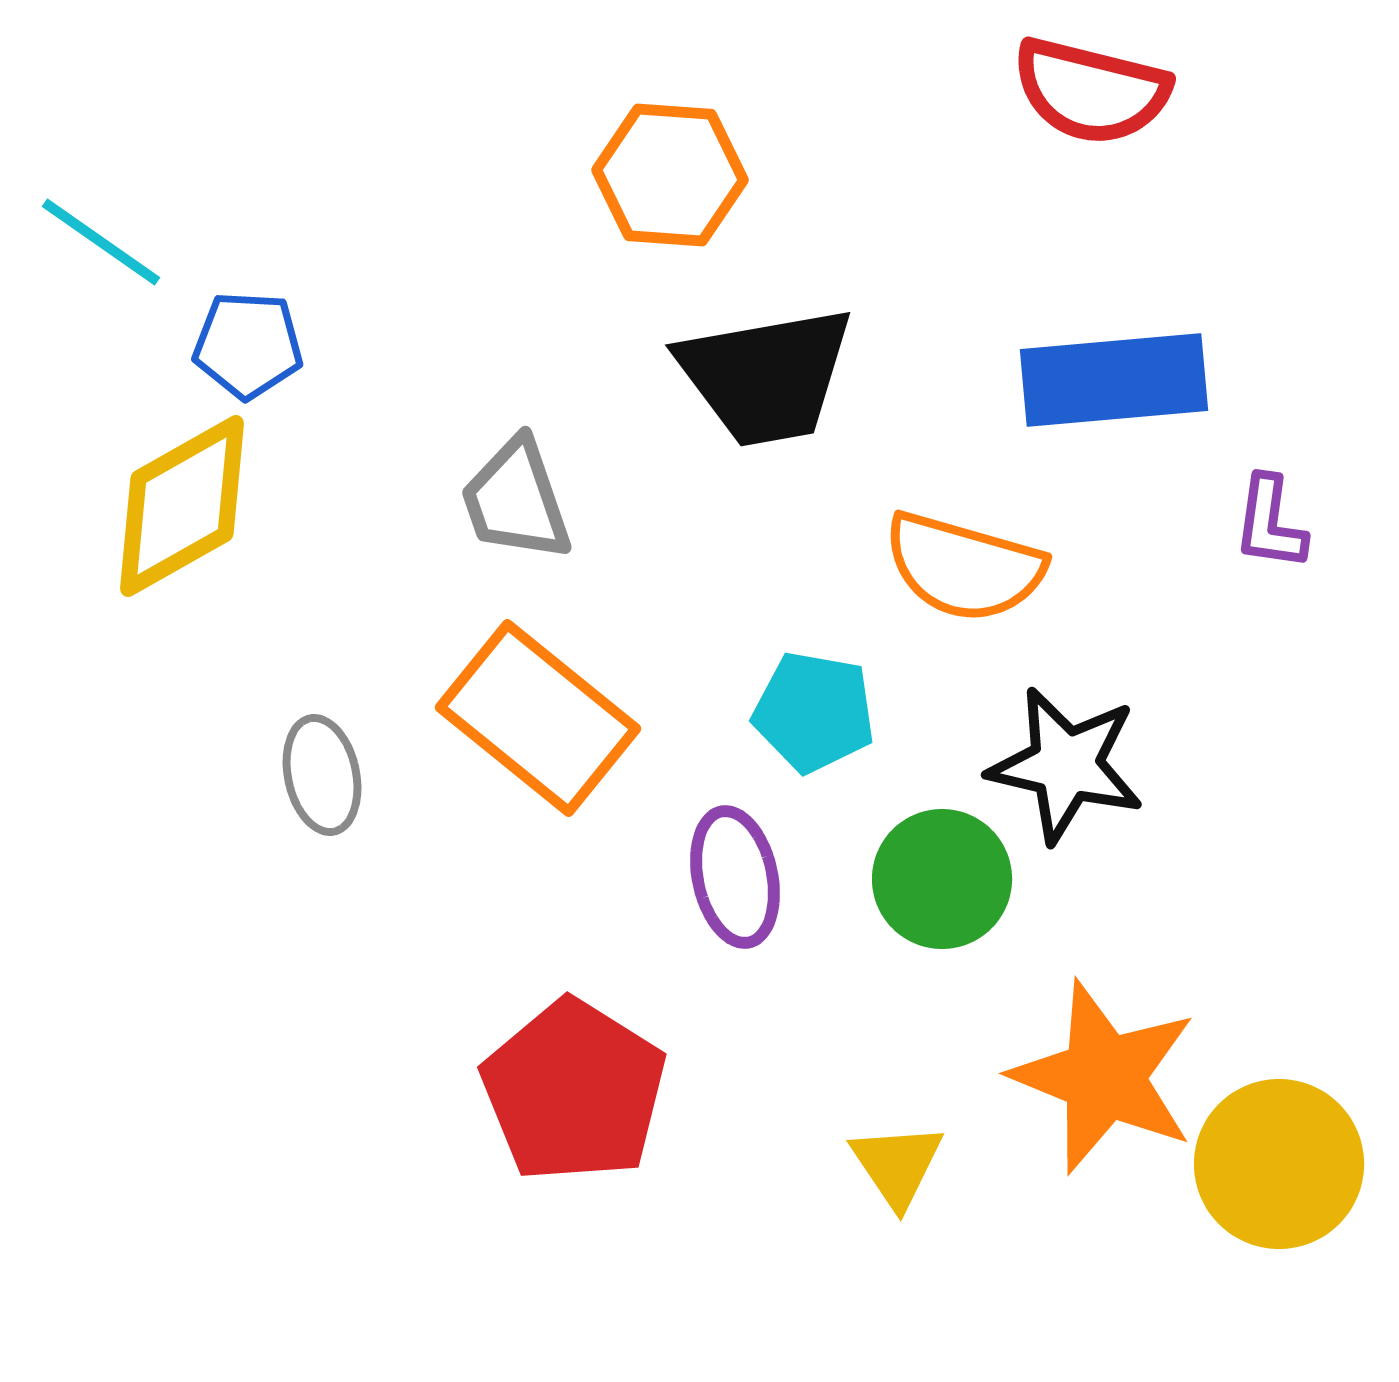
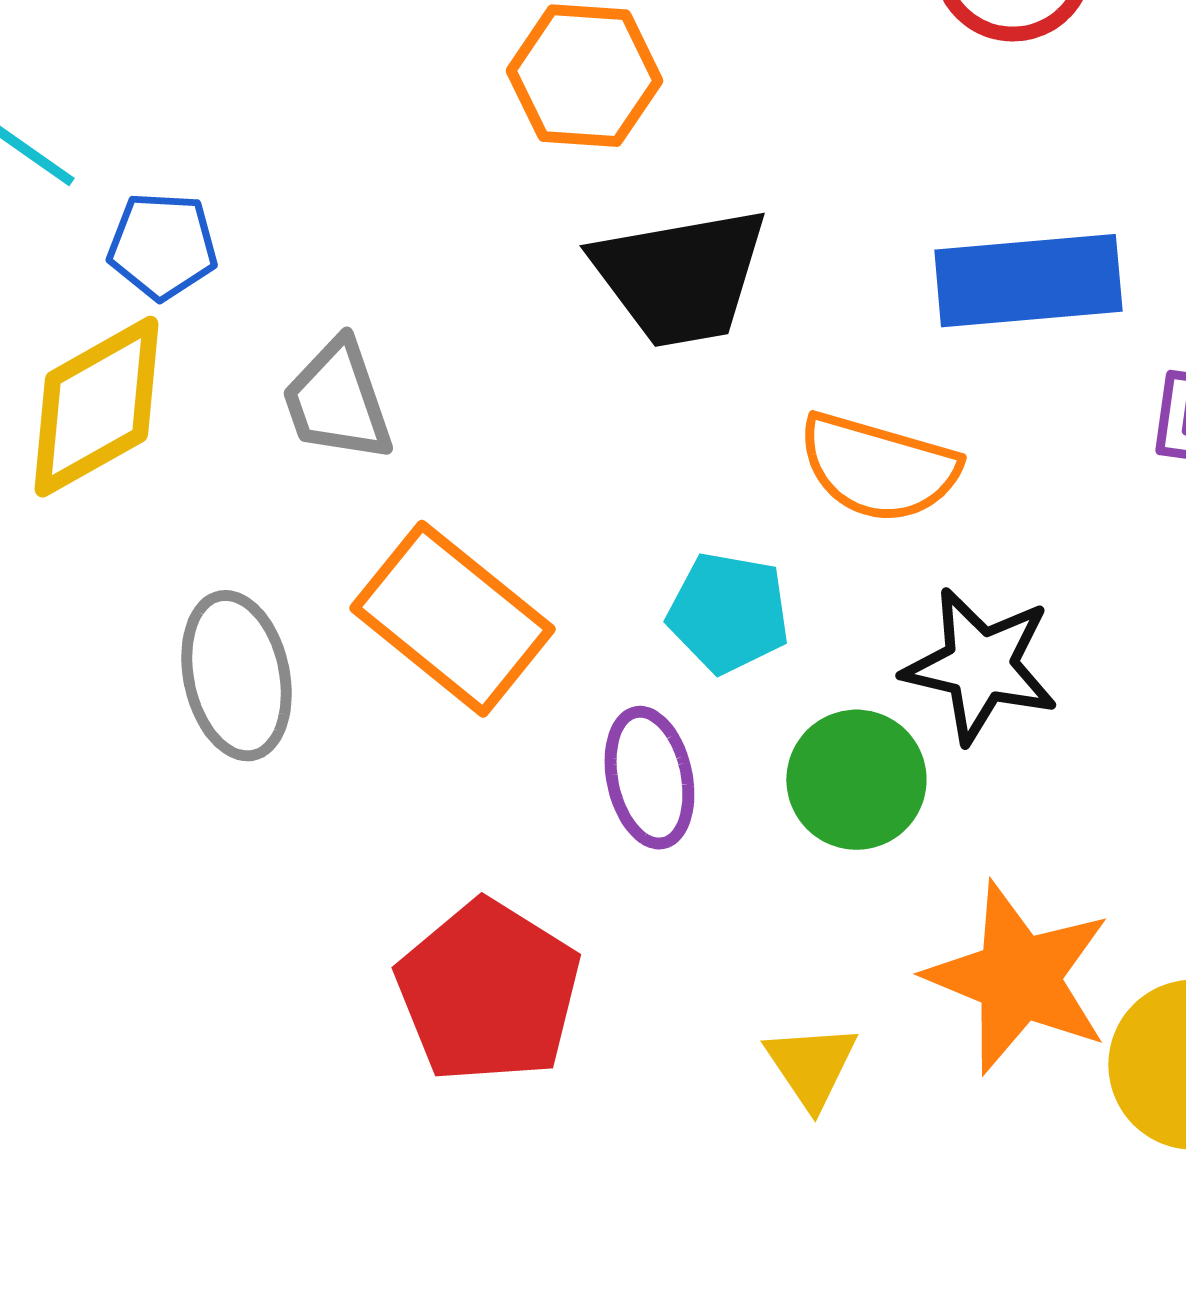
gray trapezoid: (516, 500) -> (337, 401), moved
gray ellipse: (322, 775) -> (236, 676), size x1.4

